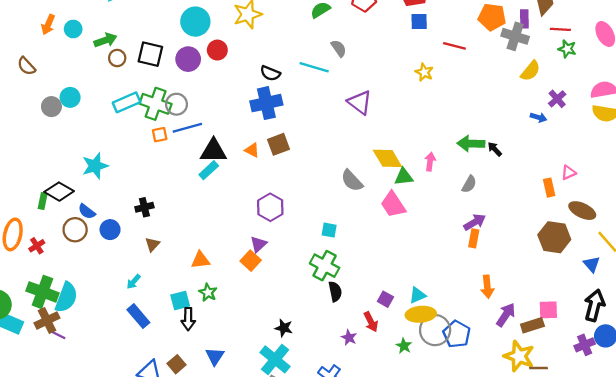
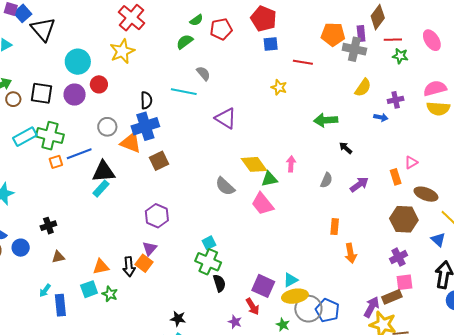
yellow semicircle: (530, 71) -> (363, 88), moved
black semicircle: (270, 73) -> (146, 100), turned -108
purple cross: (557, 99) -> (396, 100), turned 35
gray circle: (176, 104) -> (107, 127), moved
green arrow: (471, 144) -> (326, 120), moved
orange triangle: (252, 150) -> (131, 143), moved, size x1.6
purple arrow: (475, 222) -> (359, 184), moved
cyan square: (329, 230) -> (209, 243), moved, turned -32
brown triangle: (152, 244) -> (58, 257), turned 40
orange arrow: (487, 287) -> (351, 253), moved
purple square: (385, 299) -> (263, 286), size x1.6
cyan square: (180, 300) -> (89, 289), moved
purple arrow: (506, 315) -> (372, 307), moved
blue rectangle: (138, 316) -> (60, 305), moved, turned 40
black arrow: (188, 319) -> (129, 267), moved
purple cross: (585, 345) -> (399, 257), moved

